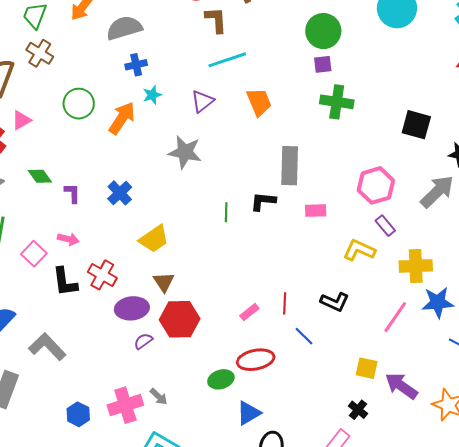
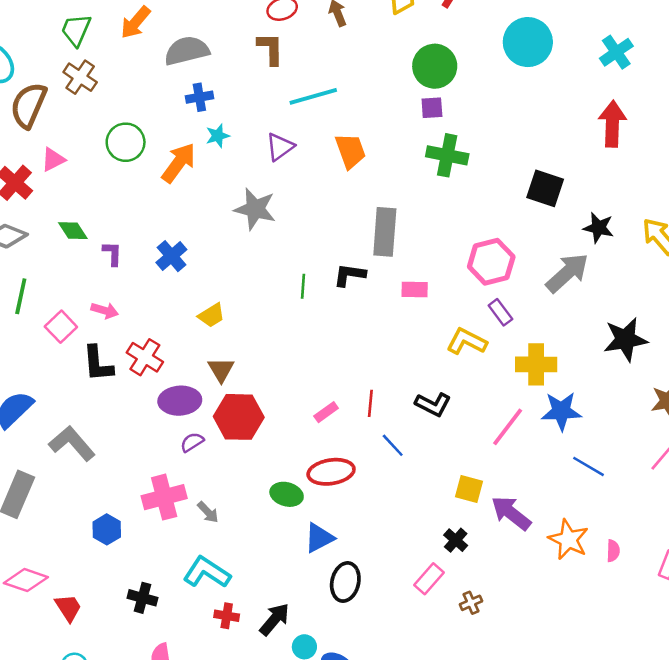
brown L-shape: (216, 20) -> (270, 49), moved
yellow trapezoid: (154, 239) -> (211, 315), size x0.7
green ellipse: (221, 379) -> (287, 494), turned 30
pink cross: (125, 405) -> (164, 497), moved

